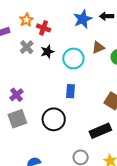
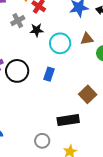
black circle: (54, 119) -> (17, 71), moved

